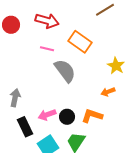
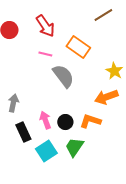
red arrow: (47, 21) -> (45, 26), turned 40
orange arrow: (108, 92) -> (106, 97), size x1.6
pink arrow: (47, 115) -> (45, 120), turned 90

